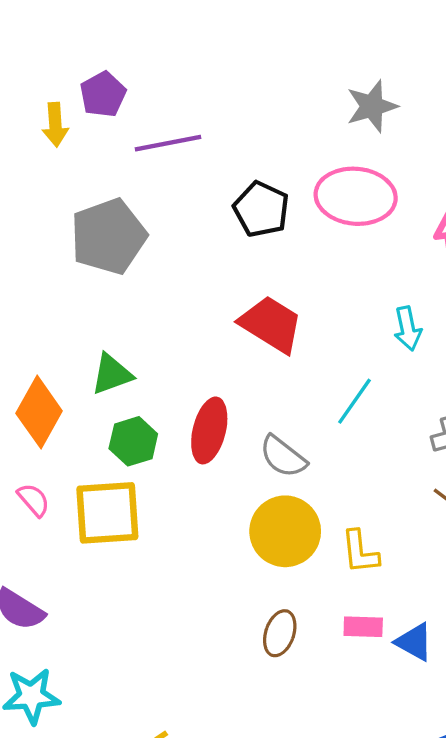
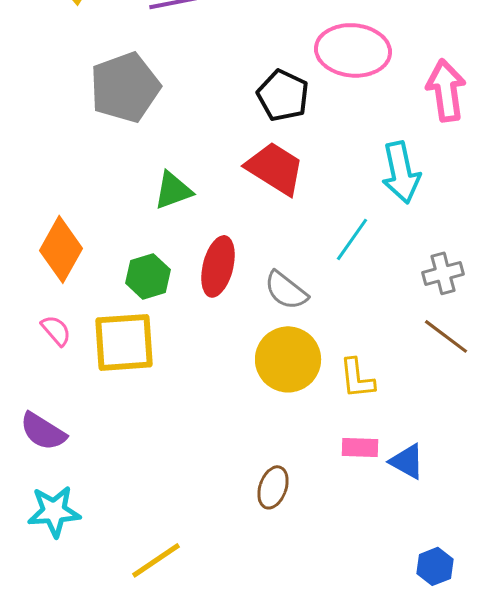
black pentagon: (261, 209) -> (283, 95), moved
cyan arrow: (408, 329) -> (401, 172), size x1.5
green triangle: (112, 374) -> (173, 190), moved
brown ellipse: (280, 633) -> (273, 487), moved

